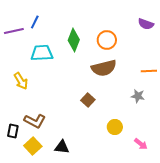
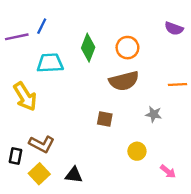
yellow arrow: (21, 81) -> (25, 96), size x1.4
gray star: (138, 96) -> (154, 114), moved
brown square: (88, 100) -> (105, 119), turned -32

